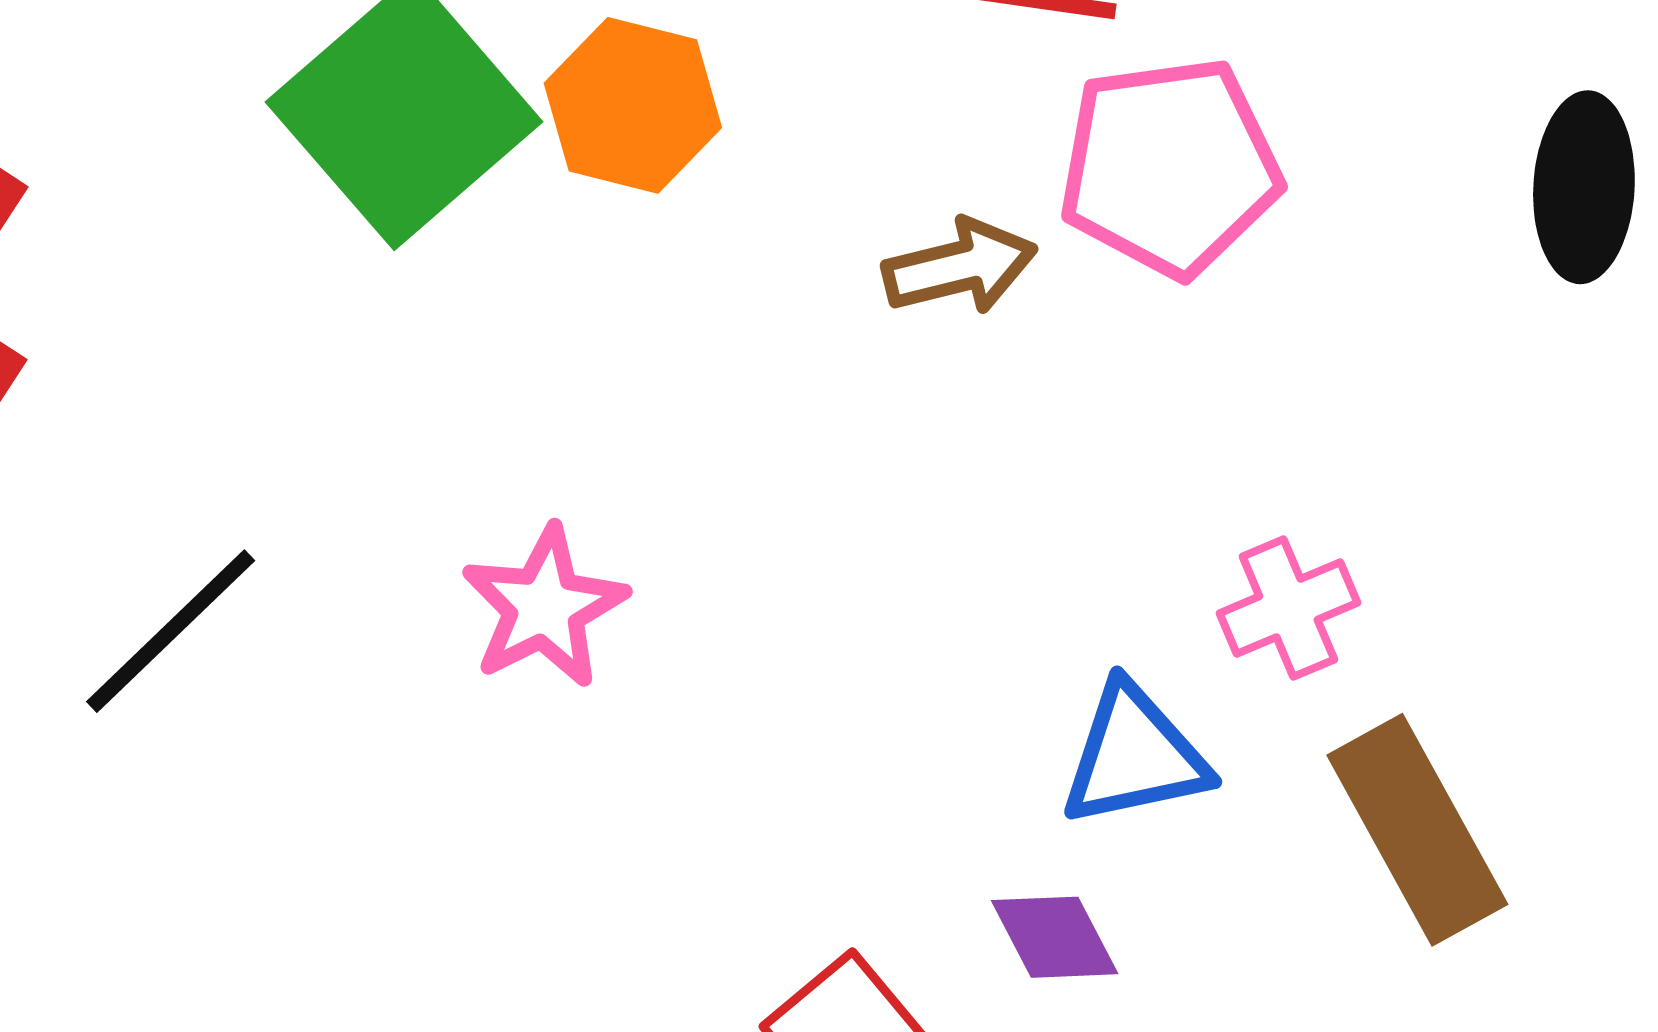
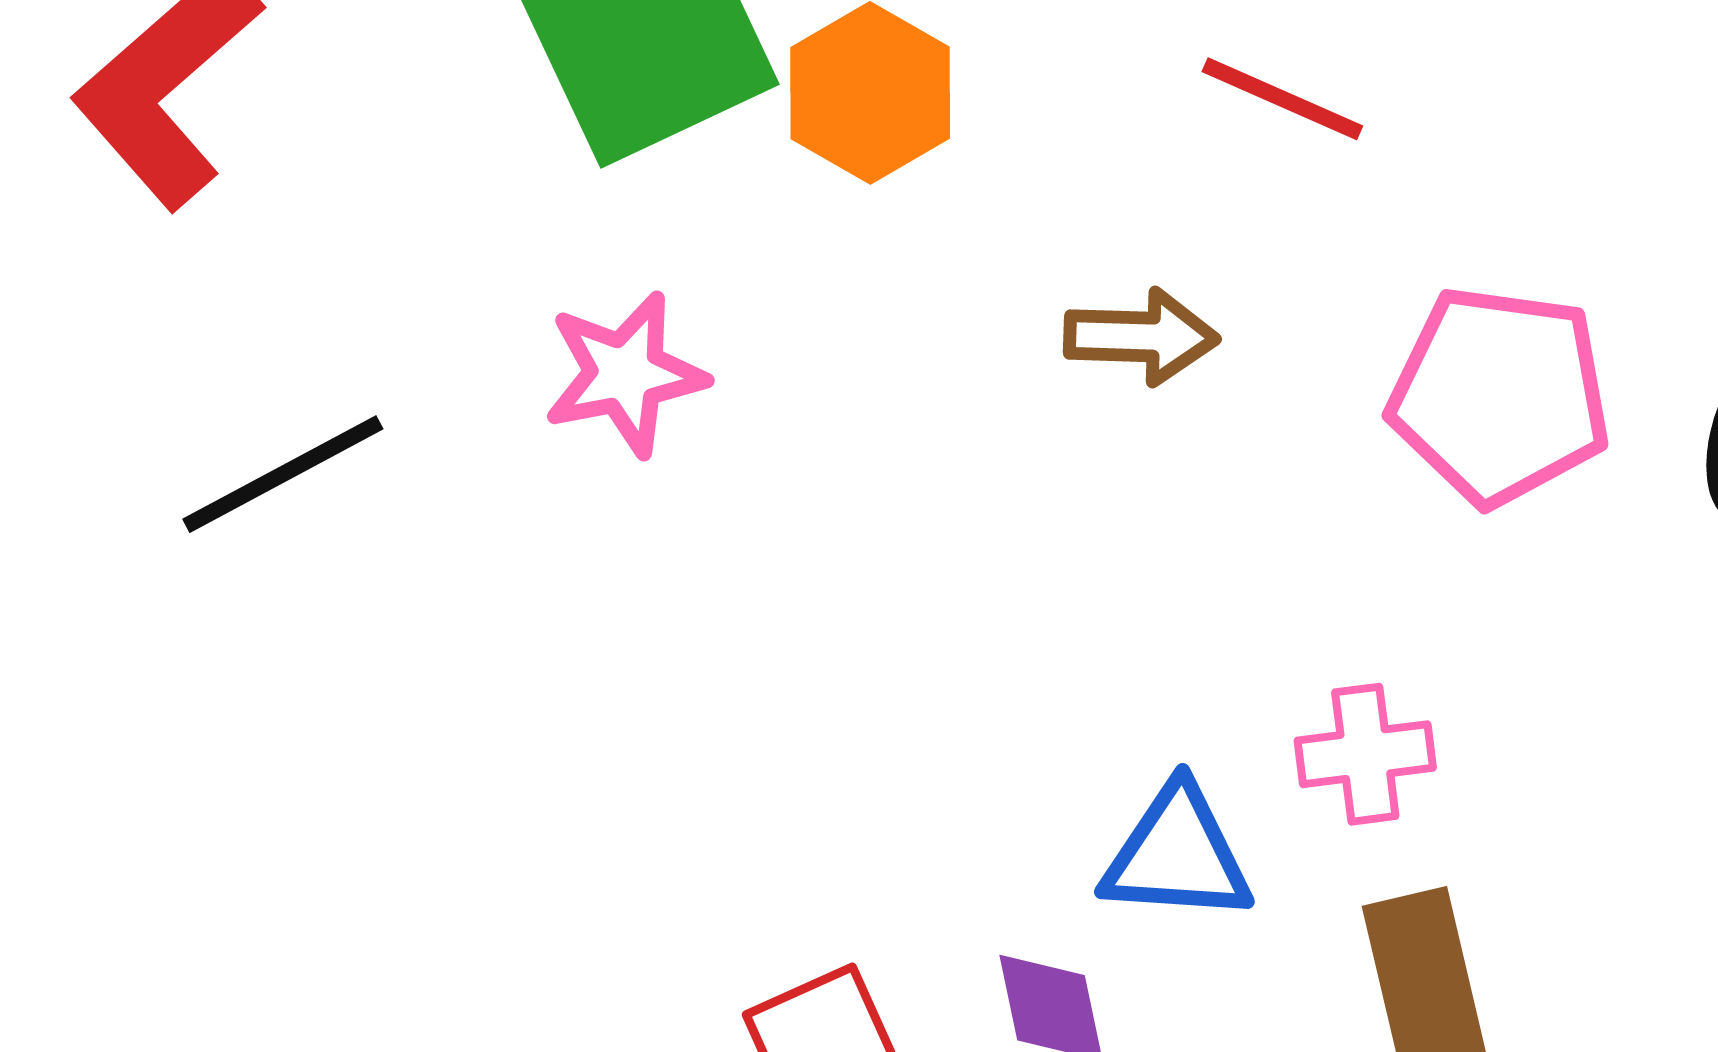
pink pentagon: (1170, 167) -> (1500, 396), moved
pink star: (544, 607) -> (625, 374), moved

